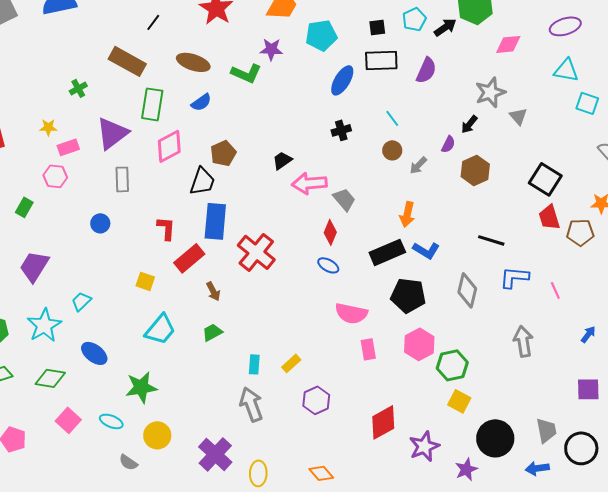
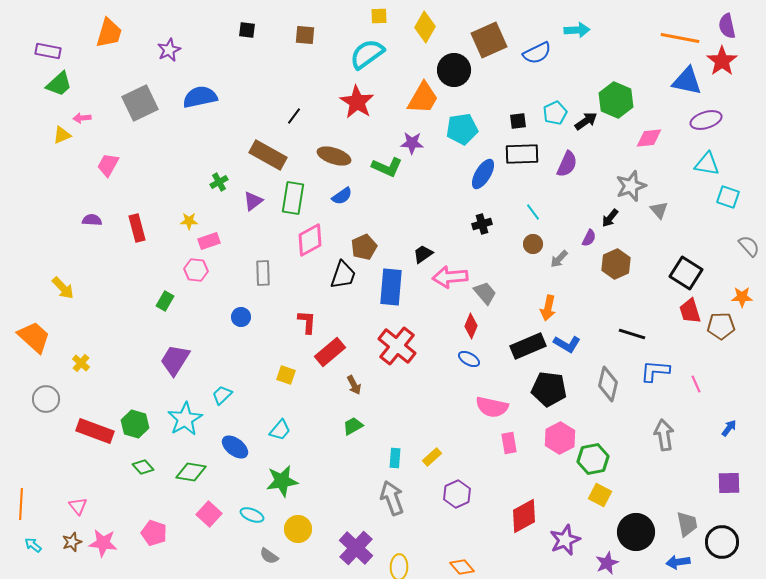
purple triangle: (112, 133) -> (253, 201), moved, size x0.6
blue rectangle: (215, 221) -> (391, 287), moved
cyan trapezoid: (160, 329) -> (280, 430), moved, size x0.7

